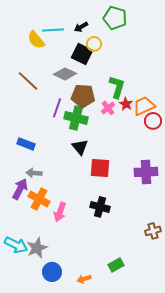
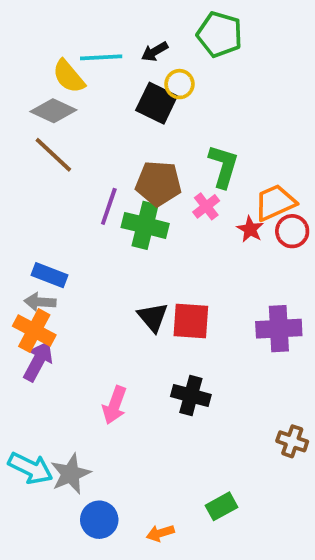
gray diamond: (65, 74) -> (53, 111), moved
red star: (126, 104) -> (250, 229), moved
black triangle: (80, 147) -> (153, 317), moved
gray arrow: (34, 173) -> (40, 302), moved
orange cross: (39, 199) -> (34, 331), moved
brown cross: (153, 231) -> (292, 441), turned 35

